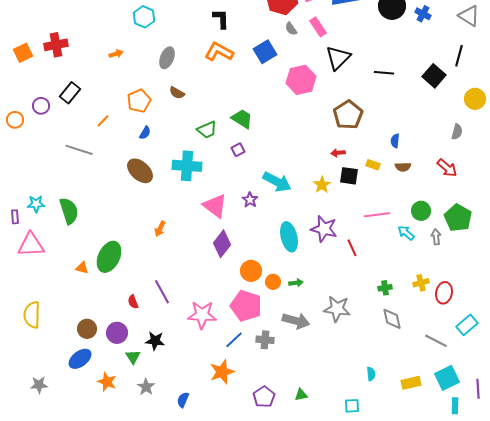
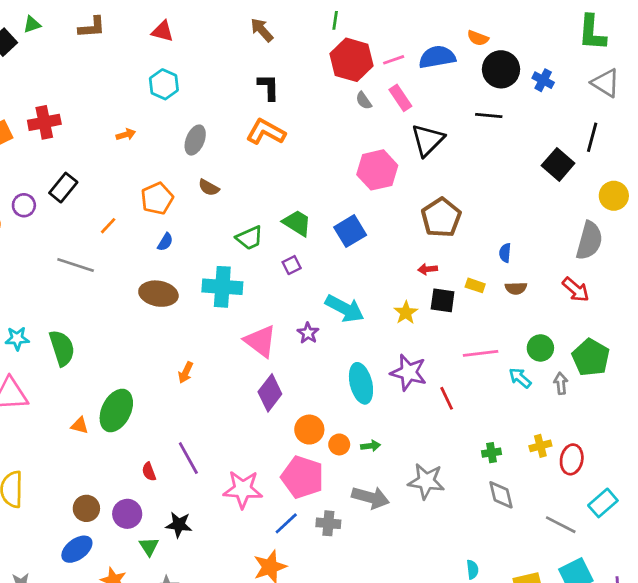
blue square: (265, 52) -> (350, 231), moved
black line: (384, 73) -> (489, 116), moved
gray semicircle: (457, 132) -> (589, 241), size x1.8
brown ellipse: (140, 171) -> (158, 294), turned -32

